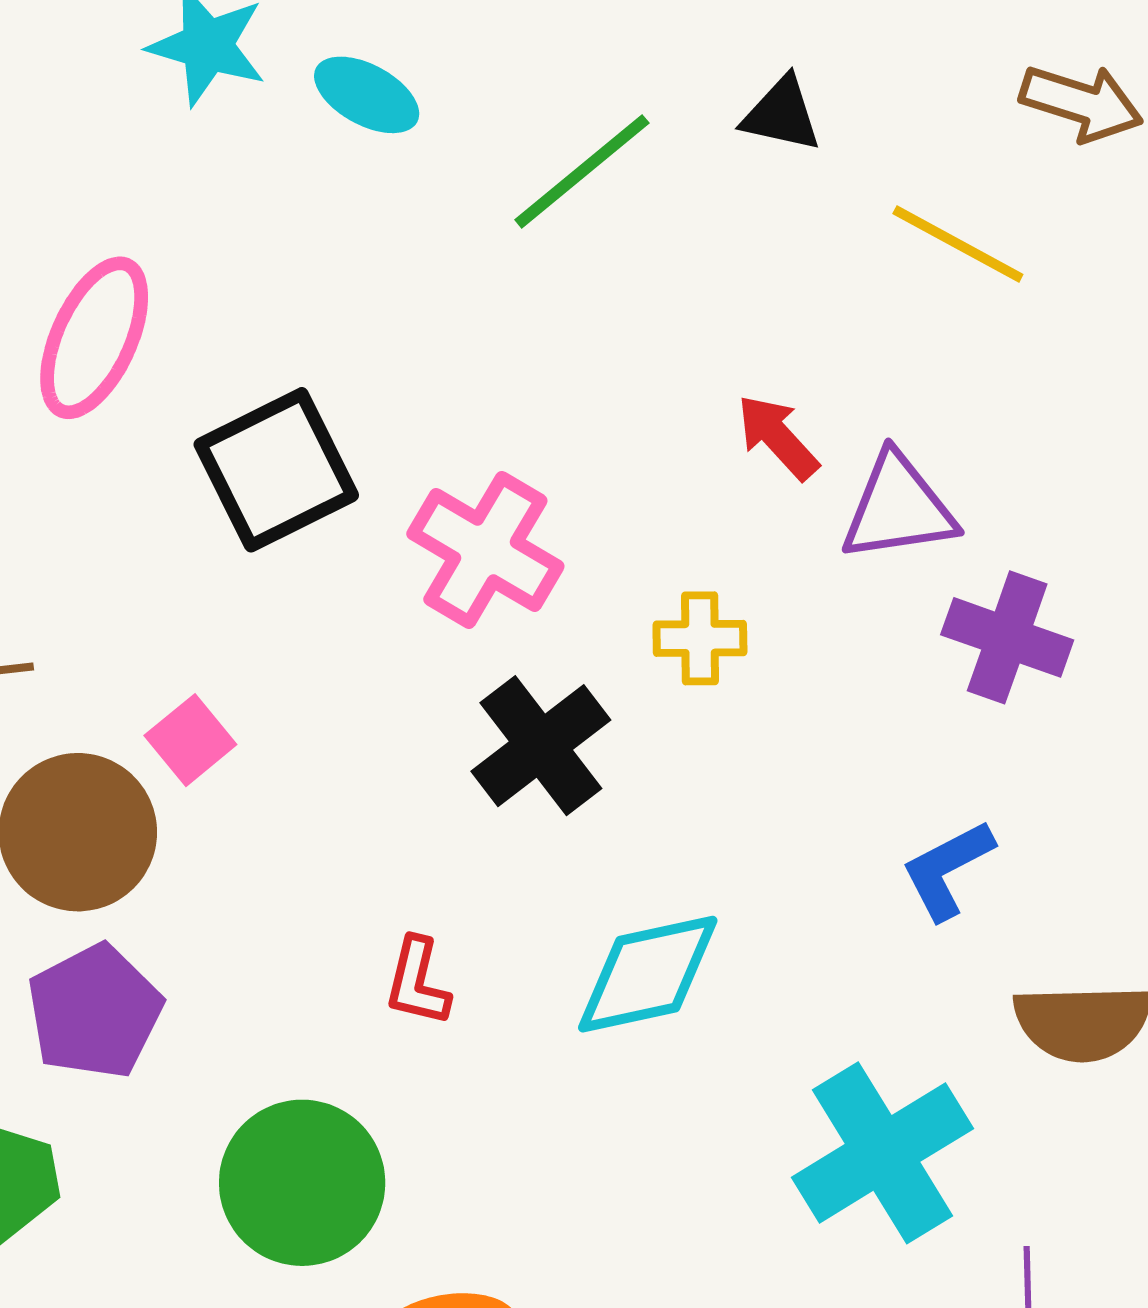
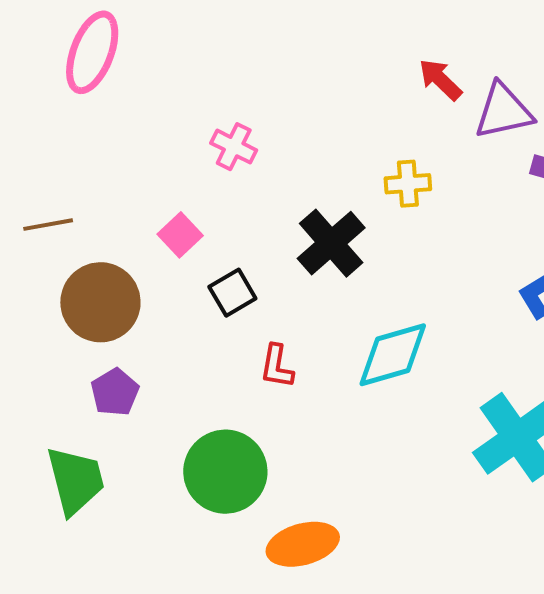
black square: (276, 470) -> (232, 293), moved, size x0.6
pink cross: (485, 550) -> (234, 147), moved, size x0.6
pink square: (190, 740) -> (180, 235), moved
purple pentagon: (95, 1012) -> (115, 392), size x0.7

